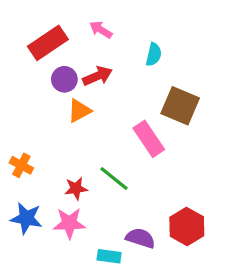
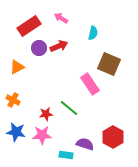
orange triangle: (79, 111) -> (17, 67), moved

